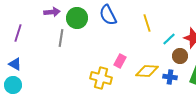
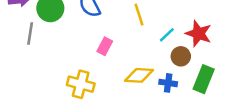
pink rectangle: (120, 61) -> (105, 46), moved

